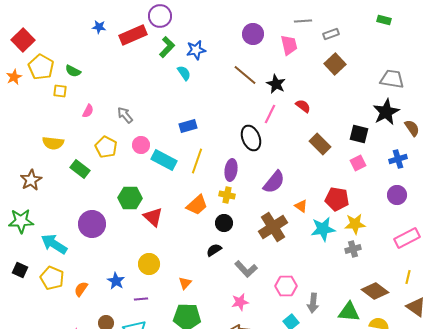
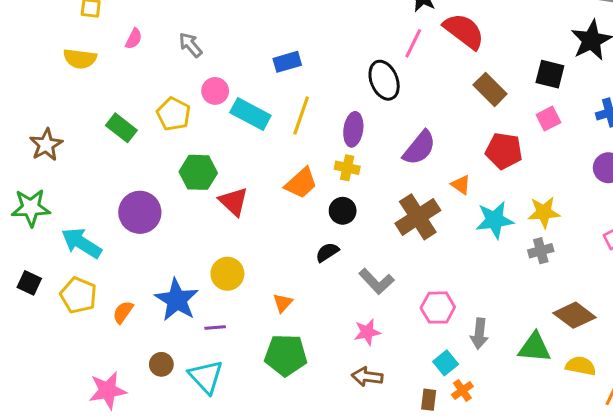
red semicircle: (303, 106) -> (464, 31), size x1.8
yellow semicircle: (53, 143) -> (80, 59), moved
yellow pentagon: (106, 147) -> (174, 114), moved
red pentagon: (337, 199) -> (504, 151), moved
blue star: (116, 281) -> (177, 300), size x1.6

